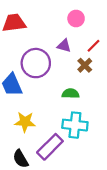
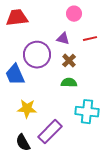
red line: (93, 46) -> (90, 39), turned 32
brown cross: (85, 65) -> (69, 61), moved
cyan cross: (75, 125) -> (87, 112), moved

